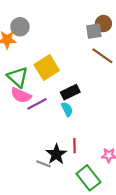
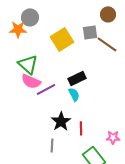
gray square: (94, 31) -> (90, 32), moved
yellow square: (47, 67) -> (62, 39), moved
black star: (56, 154) -> (61, 121), moved
gray line: (43, 164) -> (52, 145), turned 72

